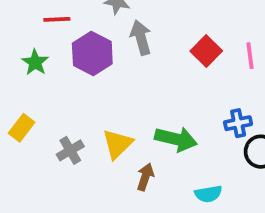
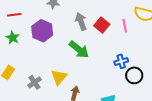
red line: (57, 19) -> (14, 15), moved
gray arrow: (141, 38) -> (81, 22), moved
green arrow: (176, 139) -> (79, 49), moved, turned 30

